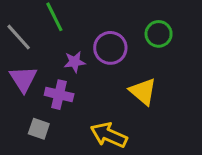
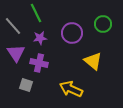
purple star: (75, 62) -> (40, 38), moved

